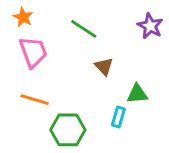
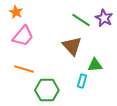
green line: (84, 29) -> (81, 20), moved
pink trapezoid: (33, 52) -> (23, 36), turned 60
brown triangle: (104, 66) -> (72, 46), size x1.5

